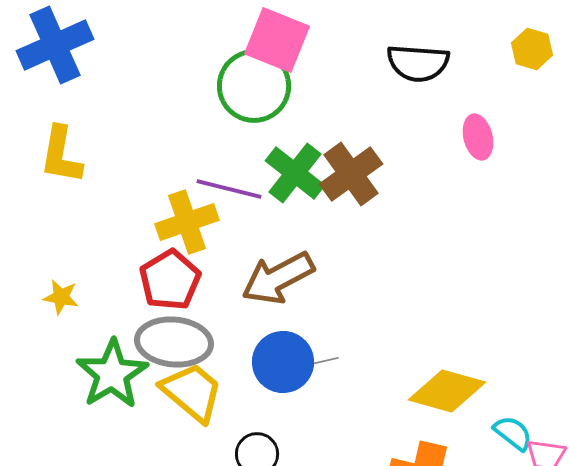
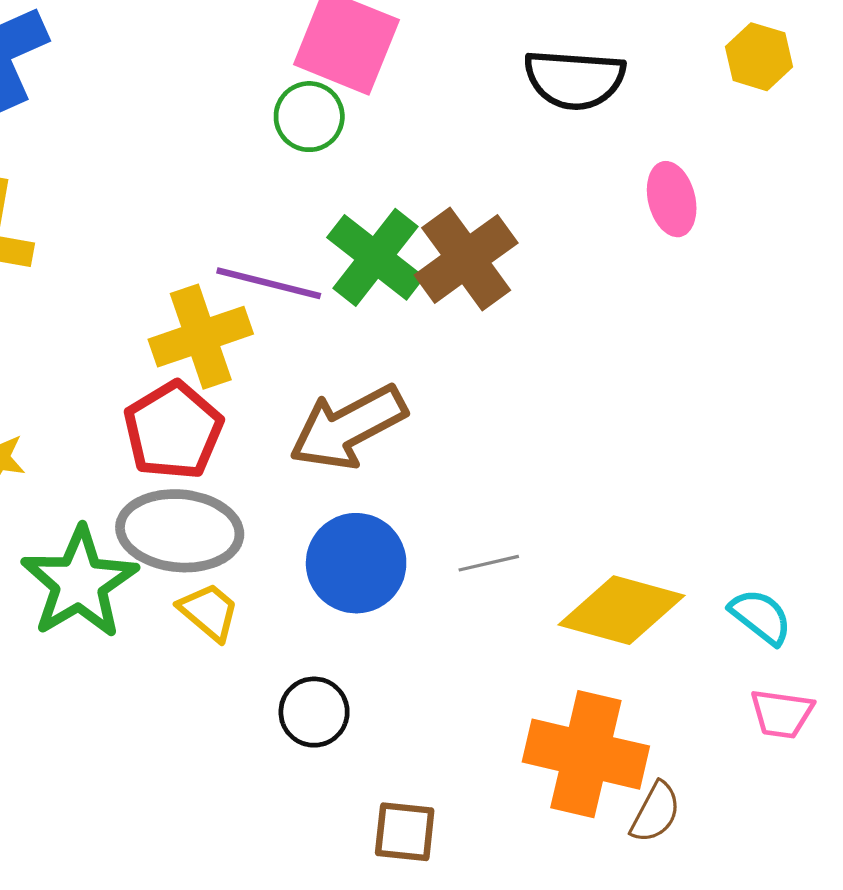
green circle: (254, 86) -> (309, 117), size x0.6
gray line: (320, 362) -> (489, 563), moved
yellow trapezoid: (192, 392) -> (209, 612), size x0.6
cyan semicircle: (513, 433) -> (761, 617), moved

